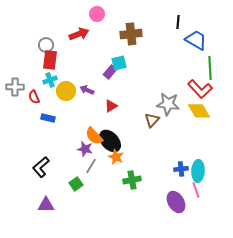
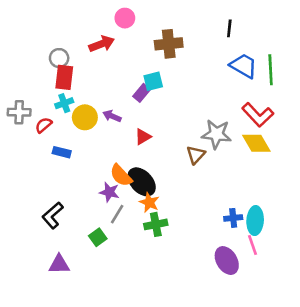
blue trapezoid: (196, 40) -> (244, 66), moved
green line: (210, 68) -> (271, 70), moved
red semicircle: (34, 97) -> (44, 125), turned 72
green cross: (132, 180) -> (156, 224), moved

